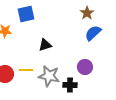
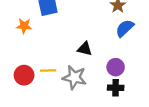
black triangle: (45, 45) -> (85, 49), moved, turned 32
black cross: (70, 85) -> (116, 88), moved

